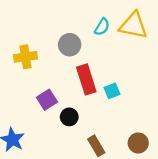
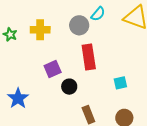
cyan semicircle: (102, 27) -> (98, 14), moved
cyan square: (112, 91) -> (120, 83), moved

